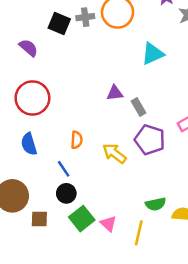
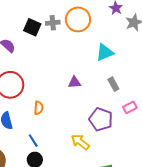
gray rectangle: (139, 107) -> (113, 84), moved
orange semicircle: (77, 140) -> (39, 108), moved
yellow arrow: (114, 153) -> (80, 142), moved

